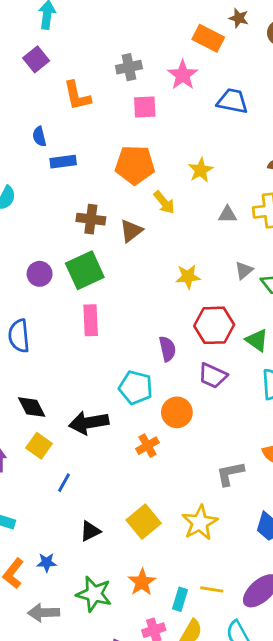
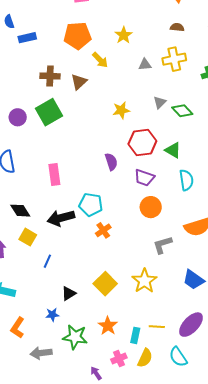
pink rectangle: (91, 320) -> (54, 174), moved
cyan pentagon: (136, 388) -> (91, 205), moved
orange circle: (177, 412) -> (151, 207), moved
blue star: (47, 562) -> (52, 315), moved

